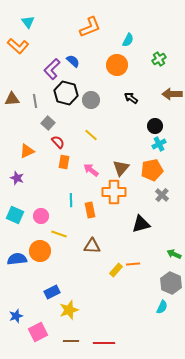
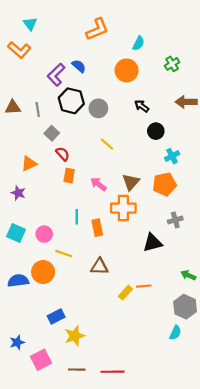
black circle: (155, 126) -> (156, 131), moved
yellow line: (91, 135) -> (107, 144), moved
gray cross: (162, 195) -> (175, 220), moved, turned 32

